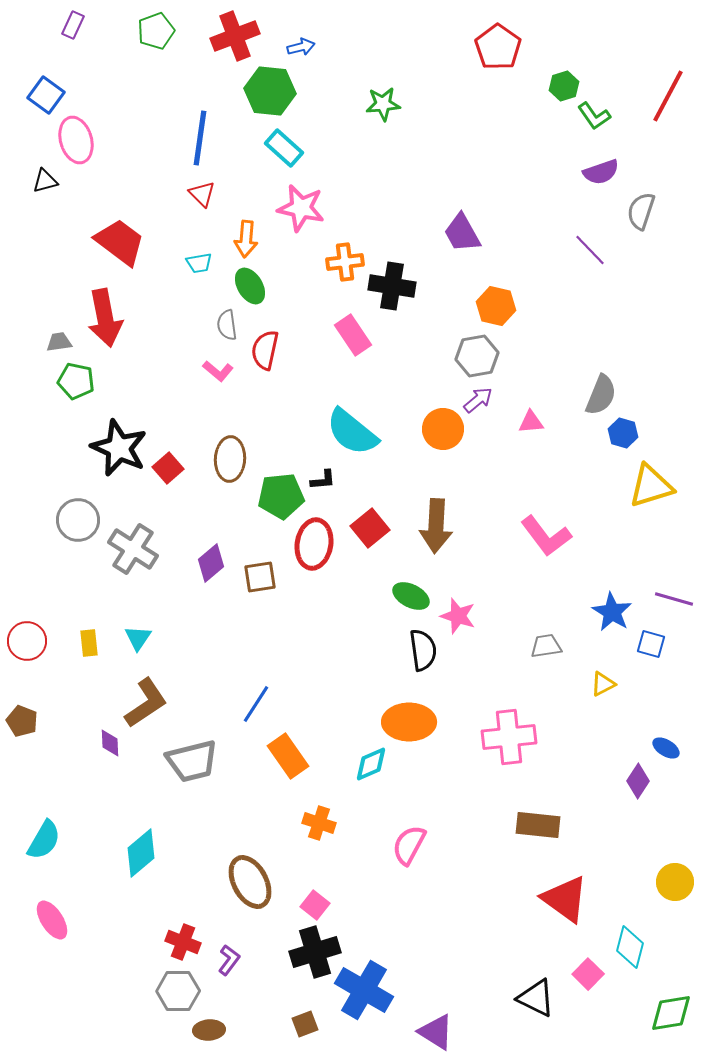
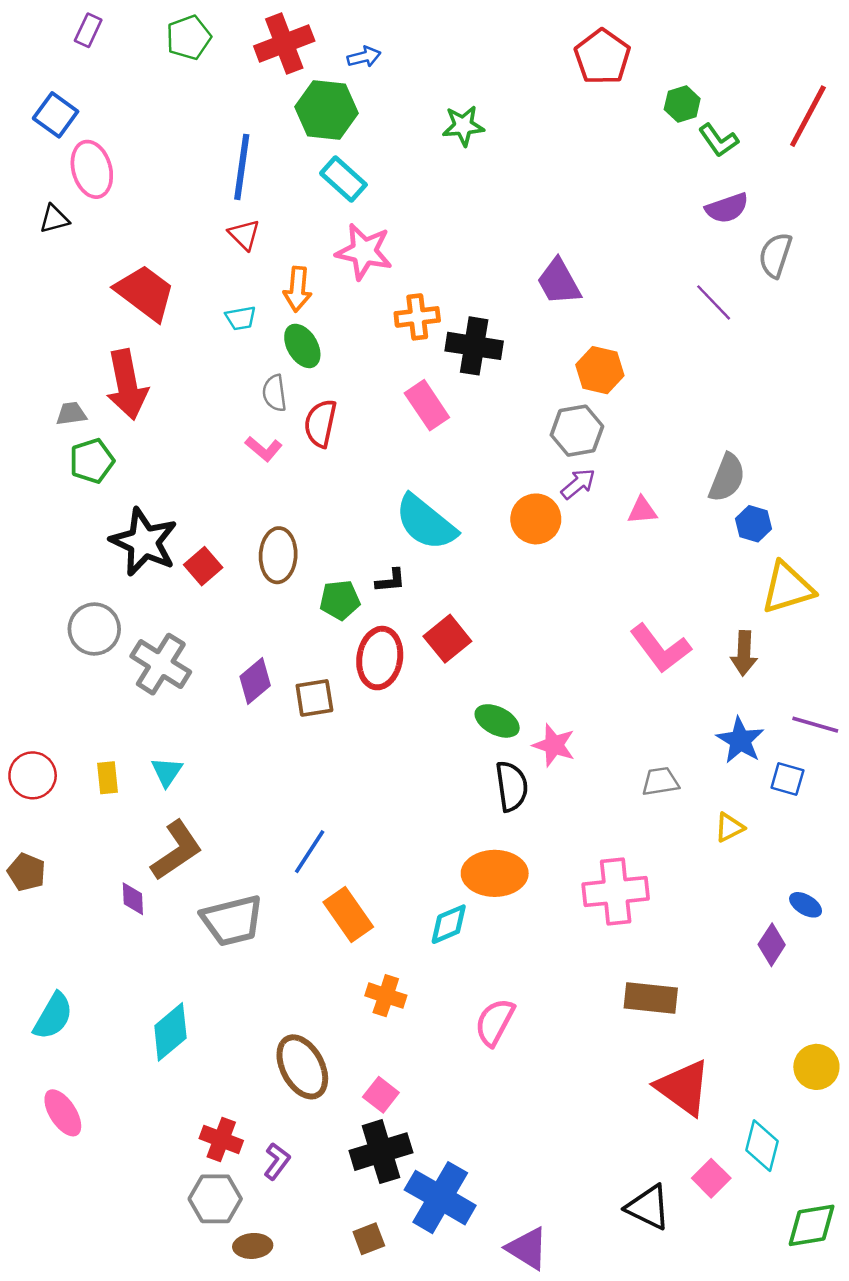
green pentagon: (76, 381) -> (92, 461), turned -30
green pentagon: (281, 496) -> (340, 600), size x0.7
brown arrow: (436, 526) -> (744, 653), moved, size x0.7

